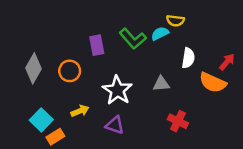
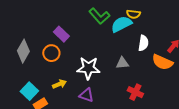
cyan semicircle: (160, 34) -> (121, 24), size x1.5
green L-shape: (133, 39) -> (99, 16), moved
purple rectangle: (97, 45) -> (61, 34), moved, turned -35
white star: (117, 90) -> (88, 68), turned -30

